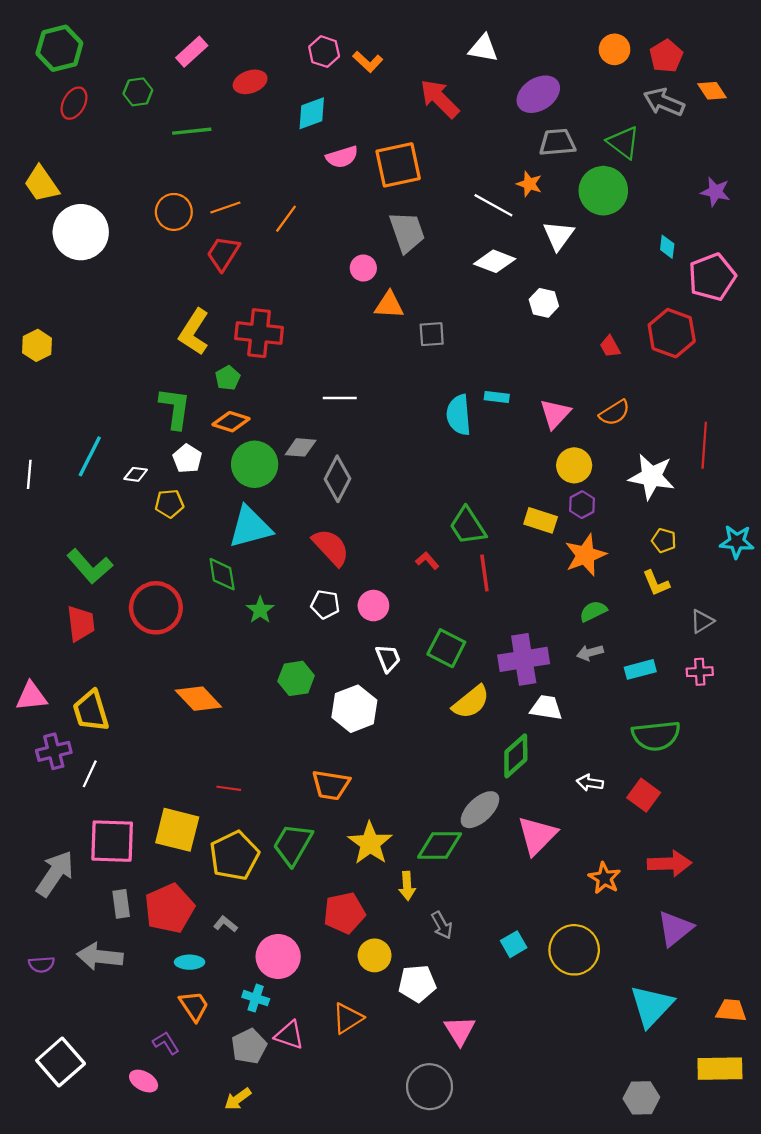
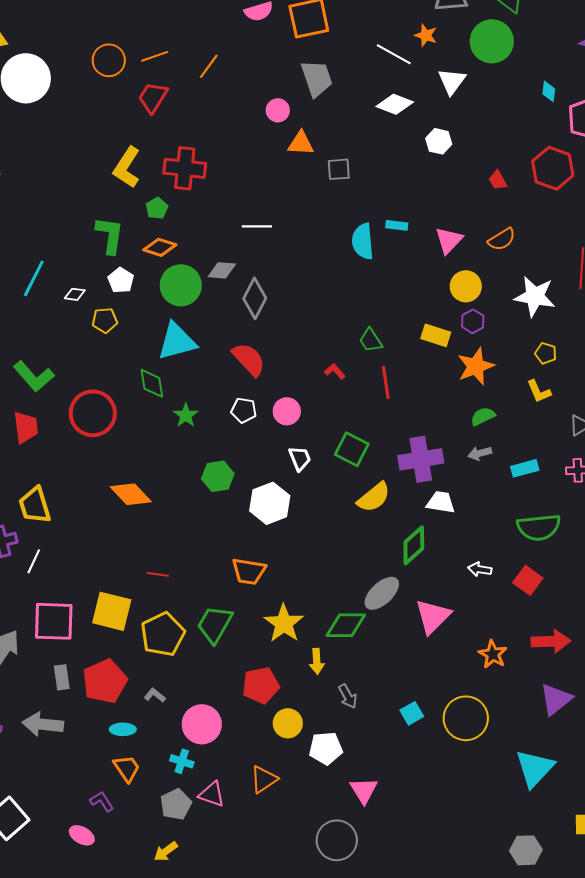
green trapezoid: (468, 526) -> (371, 340), size x0.7

